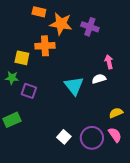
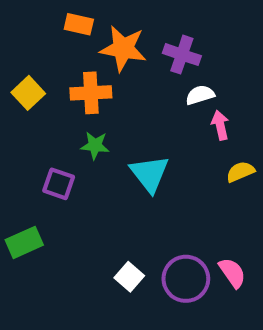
yellow square: (22, 58) -> (28, 93), moved, turned 35
green star: (12, 78) -> (95, 145), moved
white semicircle: (99, 79) -> (200, 95), moved
yellow semicircle: (116, 113) -> (240, 172), moved

